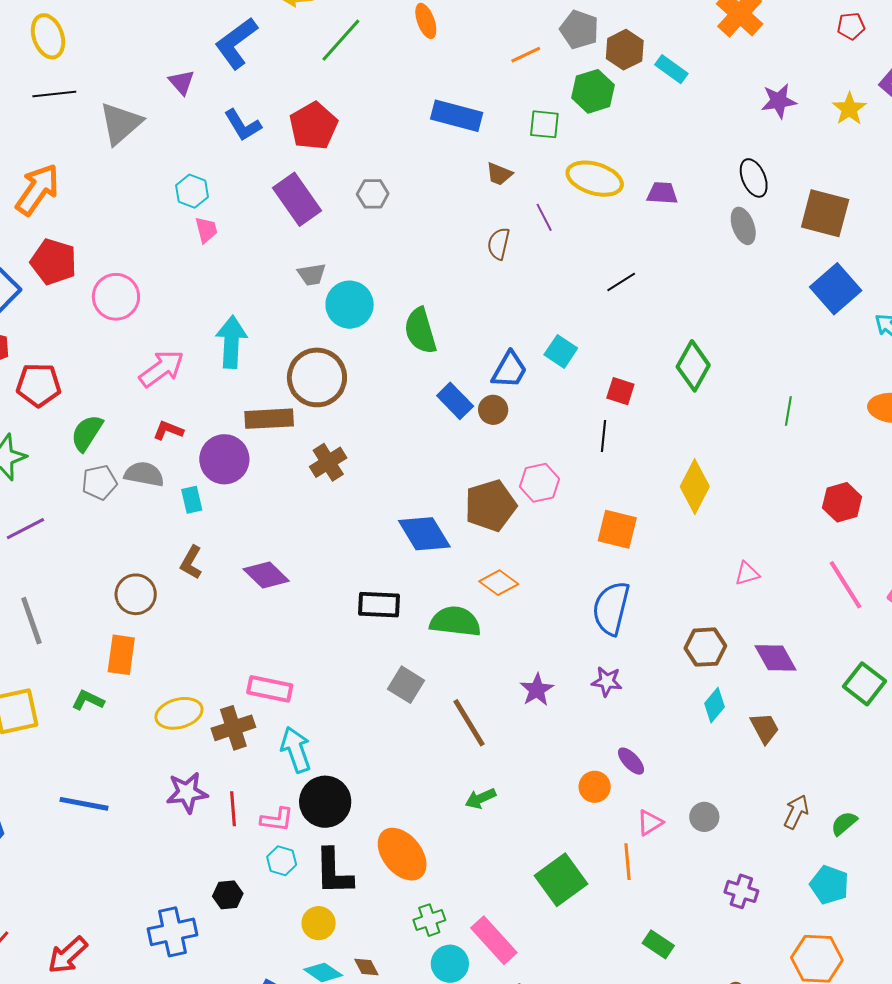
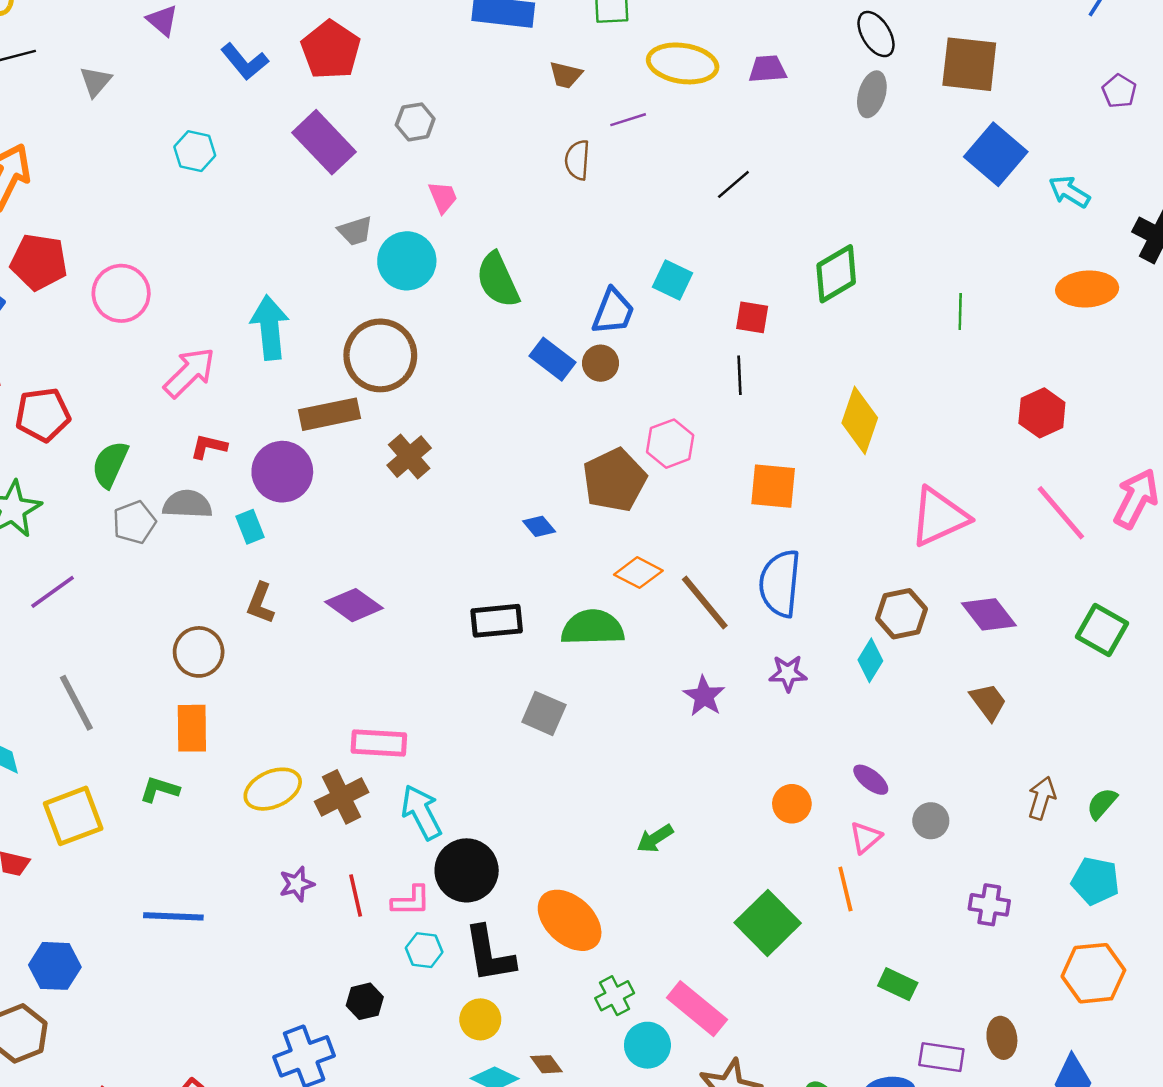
gray triangle: (121, 123) -> (96, 82), size x0.6
purple line: (544, 217) -> (628, 120), turned -72
gray ellipse: (743, 226) -> (872, 94), turned 45
pink trapezoid: (206, 230) -> (443, 197), moved
green diamond: (693, 366) -> (836, 274), turned 39
blue diamond: (424, 534) -> (539, 526), size x0.5
pink triangle: (747, 574) -> (939, 517), size x2.0
cyan diamond: (715, 705) -> (870, 660), moved
brown line: (469, 723) -> (705, 603), moved
purple ellipse: (631, 761) -> (871, 780), moved
purple star: (187, 792) -> (297, 884), size x0.7

